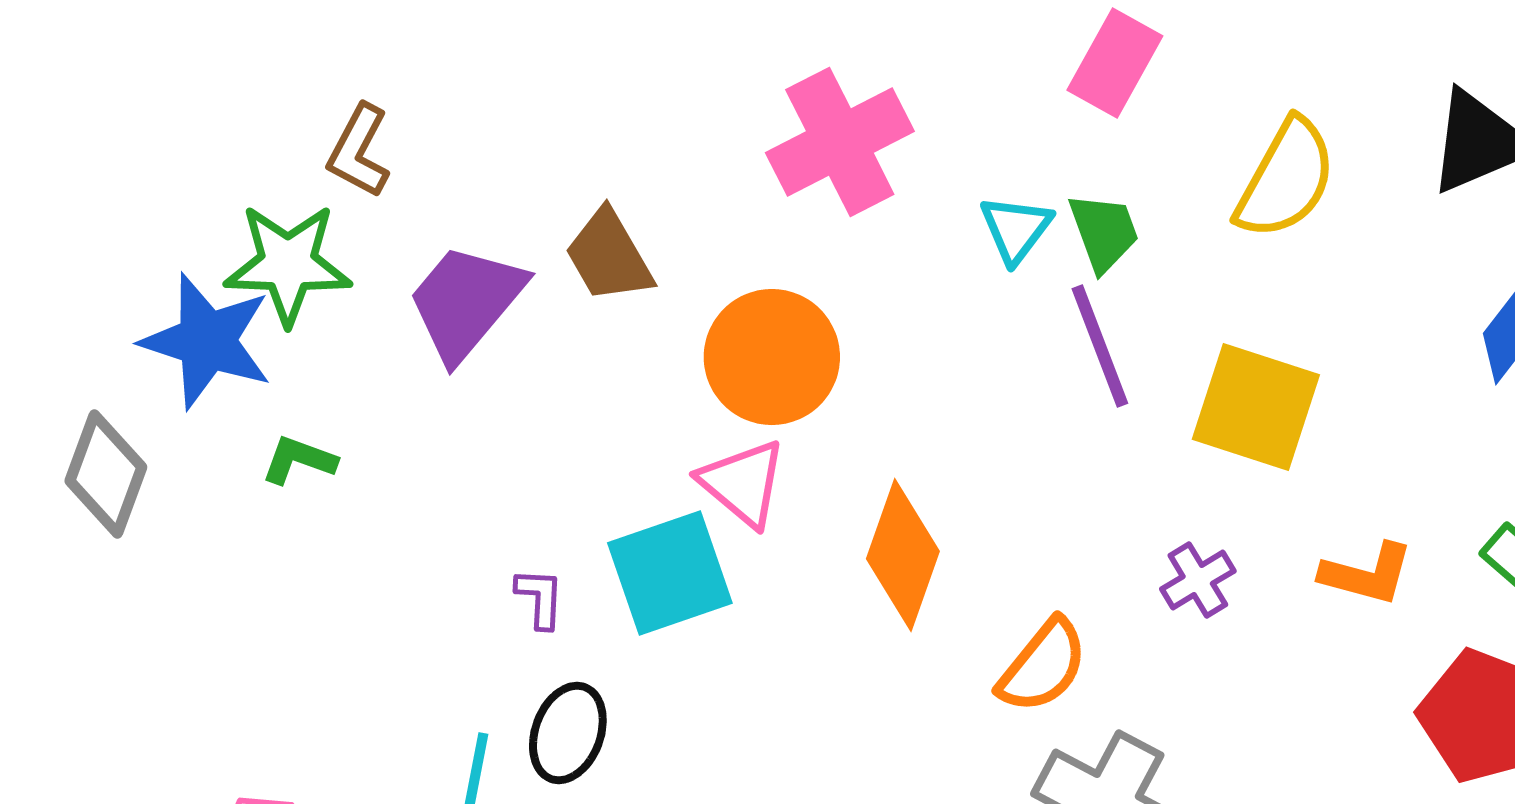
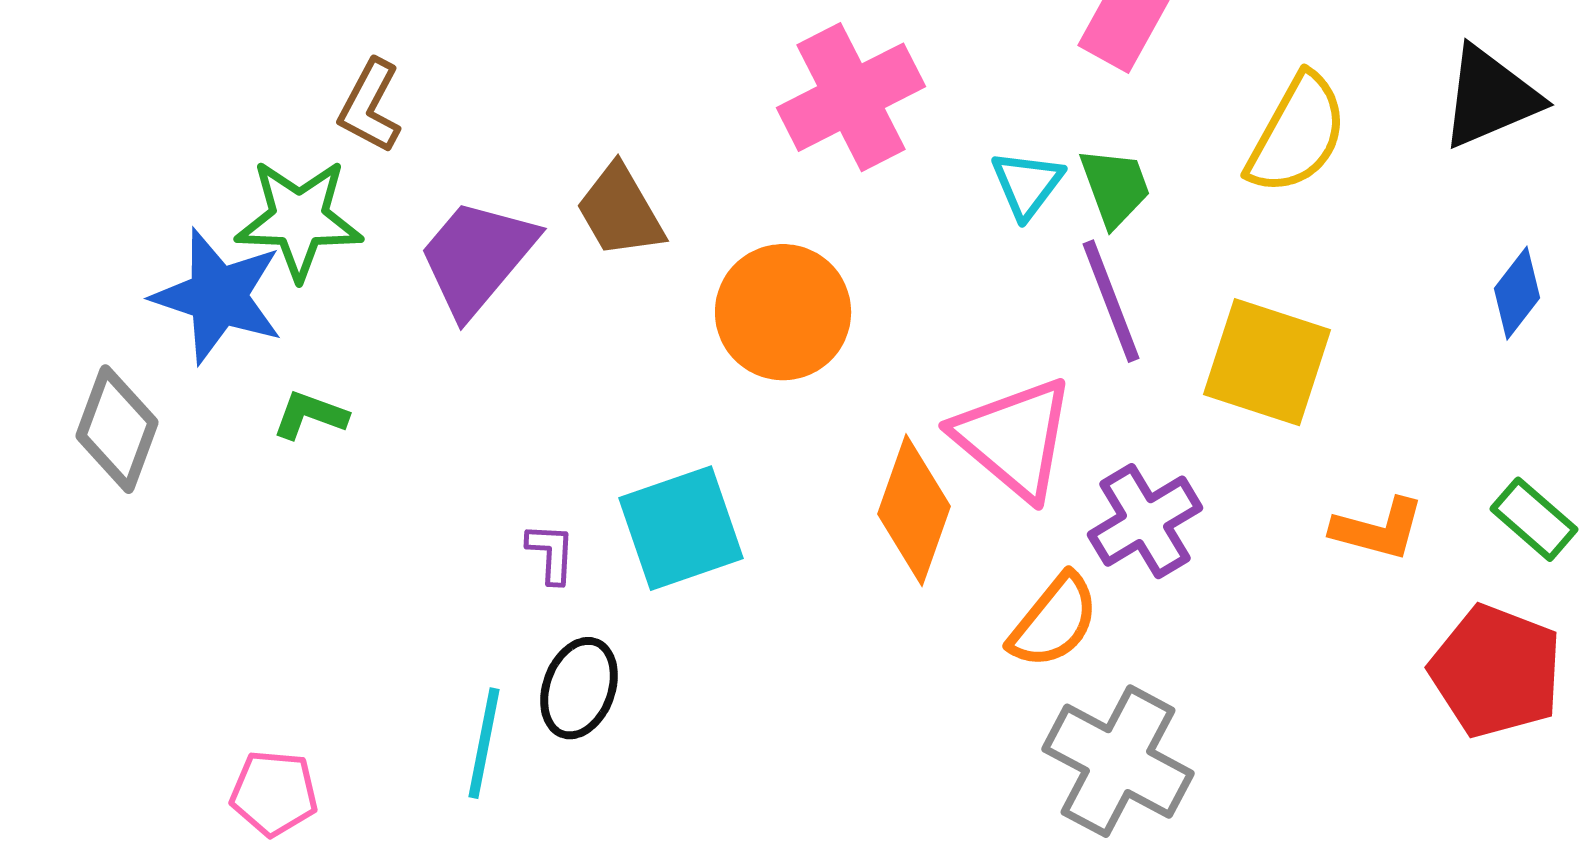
pink triangle: (743, 483) -> (1014, 438), moved, size x1.4
purple cross: (1198, 580) -> (1145, 521), moved, size x1.5

